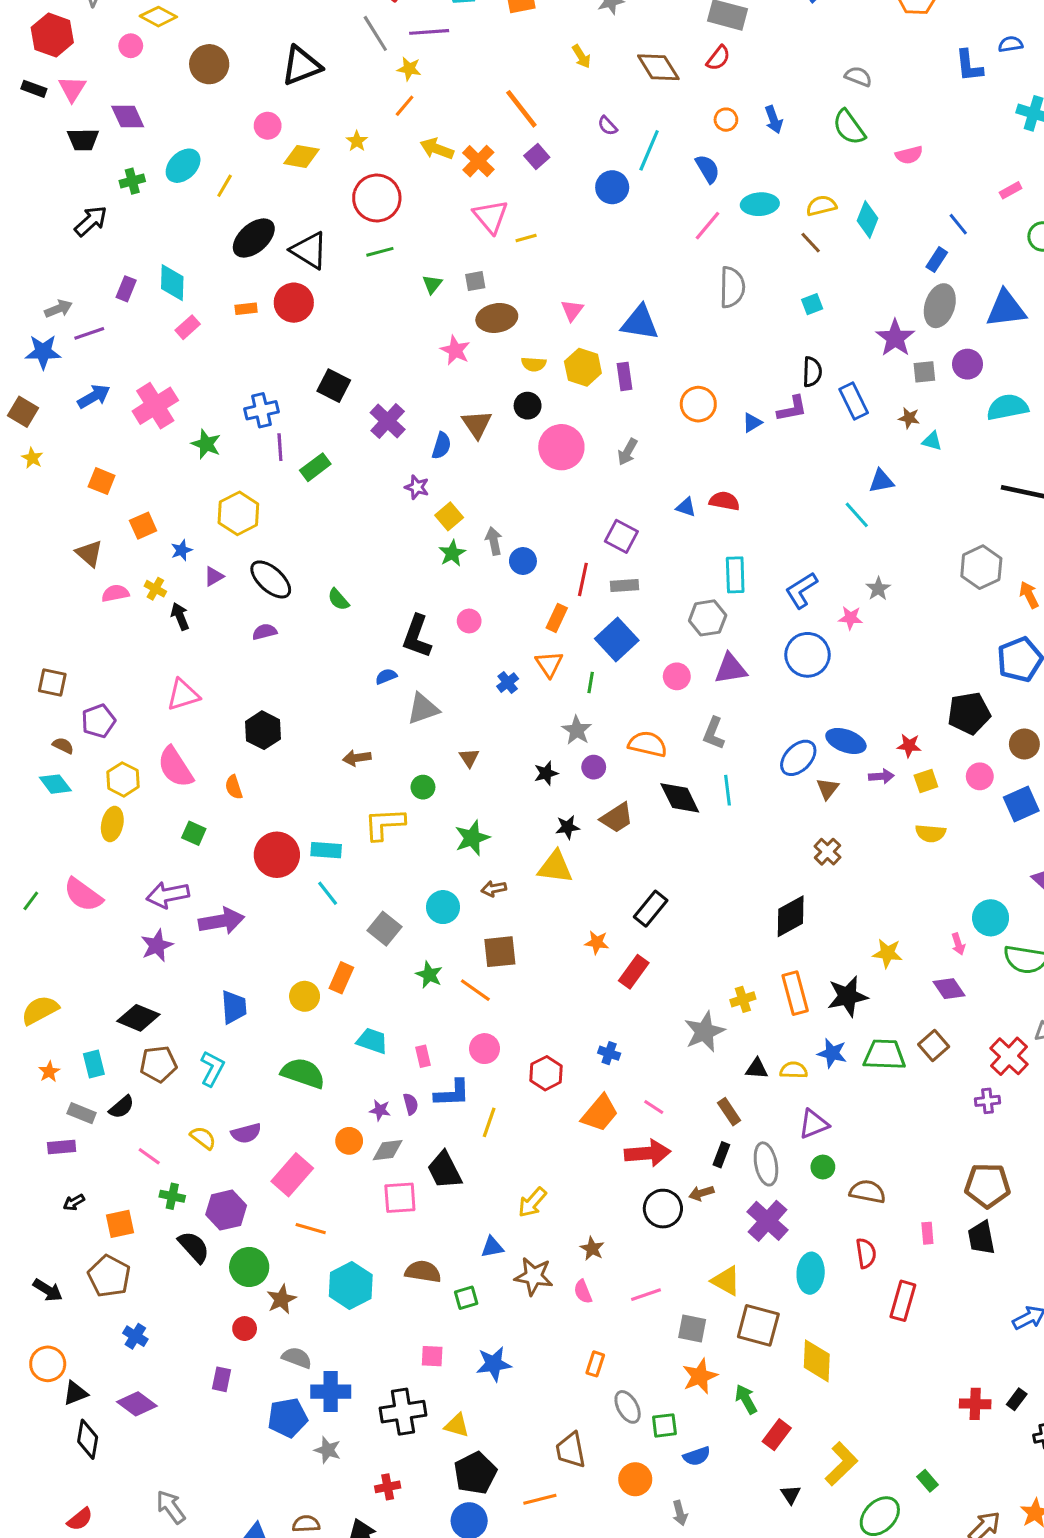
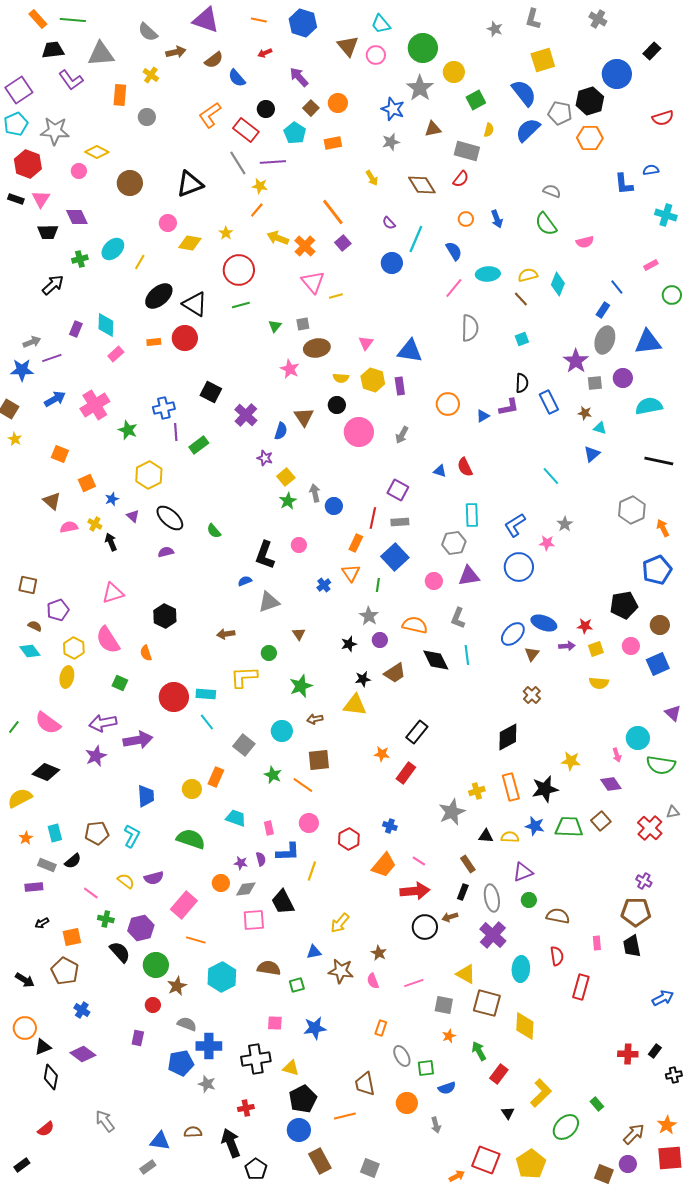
blue triangle: (881, 481) -> (592, 454), moved, turned -30
red semicircle: (724, 501) -> (465, 467), turned -126
purple triangle: (214, 576) -> (133, 516), turned -48
black diamond: (138, 1018) -> (46, 772), moved
purple cross: (987, 1101) -> (644, 881), moved, turned 35
orange star: (700, 1376) -> (449, 1036), size x0.6

